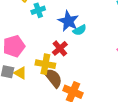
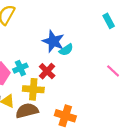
cyan cross: (38, 10) -> (20, 68), moved
brown semicircle: (53, 78) -> (27, 111), moved, turned -60

